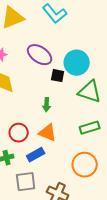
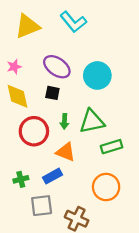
black square: (58, 76) -> (52, 93), moved
green triangle: (90, 92) -> (92, 121), moved, turned -30
red circle: (19, 133) -> (34, 131), moved, size x1.4

